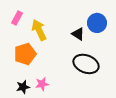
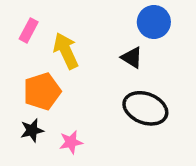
blue circle: (97, 23) -> (154, 22), moved
black star: (23, 87) -> (32, 130), moved

